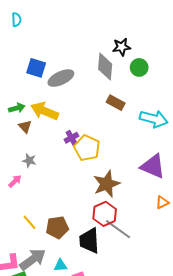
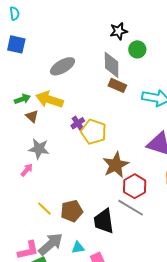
gray diamond: (105, 67) -> (112, 65), moved
blue square: (36, 68) -> (16, 44), moved
gray star: (29, 161) -> (39, 149), size x1.5
red hexagon: (105, 214) -> (135, 186), moved

